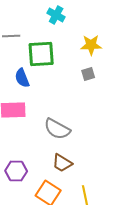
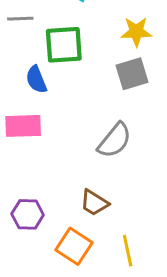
gray square: (88, 74) -> (132, 74), size x1.6
gray semicircle: (57, 129) -> (115, 140), moved, turned -80

